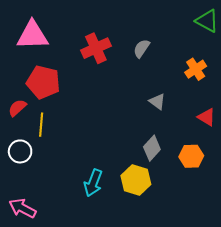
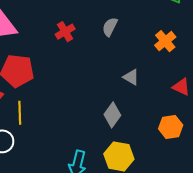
red cross: (96, 48) -> (65, 32), size x0.7
gray diamond: (152, 148) -> (112, 115), moved

